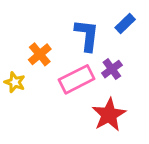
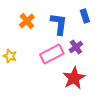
blue rectangle: (125, 23) -> (85, 16), turned -64
orange cross: (40, 54) -> (27, 21), moved

